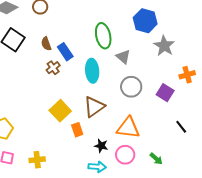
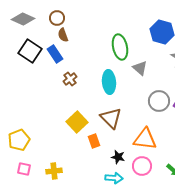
brown semicircle: (46, 44) -> (63, 35), moved
blue rectangle: (65, 52) -> (55, 54), moved
gray circle: (131, 87) -> (159, 101), moved
brown triangle: (94, 107) -> (111, 118), turned -40

